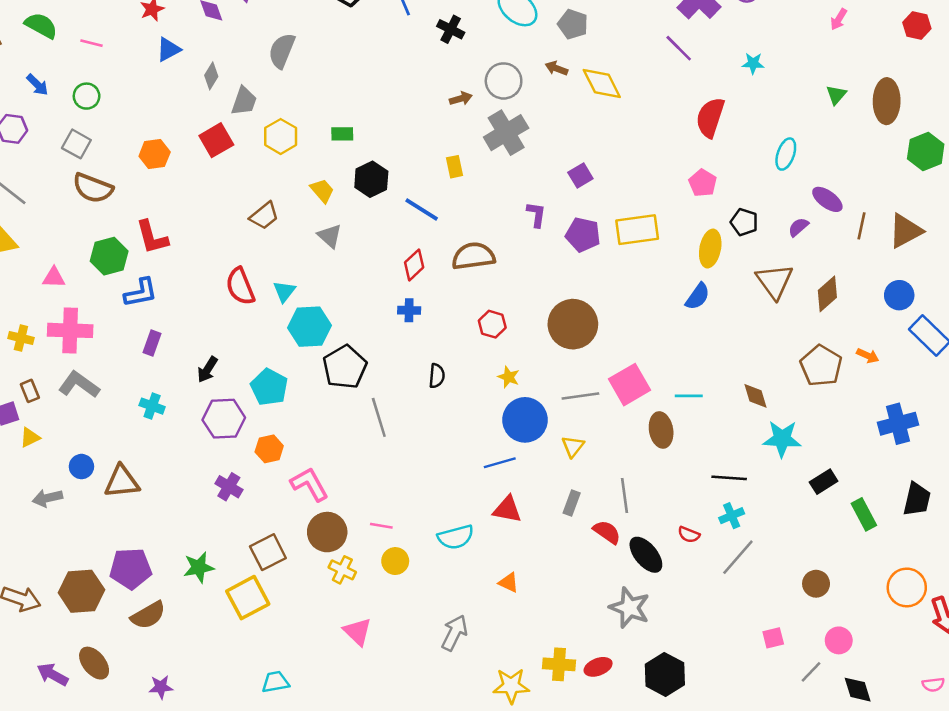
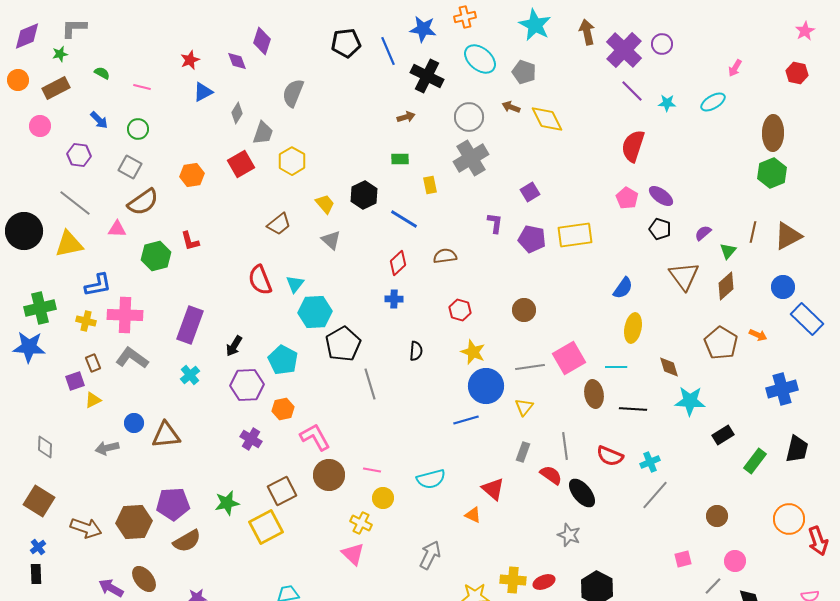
green semicircle: (41, 26) -> (102, 73), size x0.6
black cross: (451, 29) -> (427, 76), size x1.5
purple line: (679, 48) -> (632, 91), moved
green triangle: (836, 95) -> (728, 251), moved
brown arrow: (461, 99) -> (406, 117), moved
green rectangle: (342, 134) -> (400, 159), moved
green hexagon: (926, 152) -> (772, 173), moved
cyan ellipse: (786, 154) -> (713, 102), moved, turned 40
brown semicircle: (93, 188) -> (143, 202), turned -56
purple ellipse: (827, 199) -> (661, 196), moved
red L-shape: (152, 237) -> (190, 241), size x0.7
yellow ellipse: (710, 249) -> (633, 328), moved
brown semicircle: (473, 256) -> (445, 256), size x0.7
pink triangle: (54, 278) -> (117, 229), moved
blue L-shape: (141, 293) -> (98, 285), moved
brown circle: (573, 324) -> (524, 310), size x0.6
purple rectangle: (152, 343) -> (190, 325), size x1.8
yellow star: (509, 377) -> (473, 352), size x1.4
cyan cross: (152, 406) -> (190, 375), turned 30
black line: (729, 478) -> (633, 409), moved
red triangle: (507, 509) -> (493, 489), moved, turned 30
green rectangle: (864, 514) -> (755, 461), turned 65
red semicircle: (689, 535) -> (610, 456), moved, size x1.5
yellow cross: (342, 570) -> (361, 523), moved
gray star: (630, 608) -> (569, 535), size x0.7

